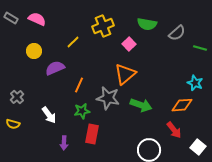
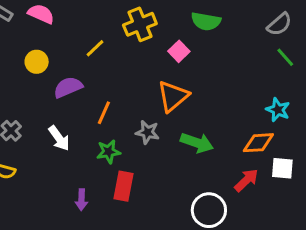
gray semicircle: (177, 33) -> (279, 24), moved
green line: (200, 48) -> (285, 57), turned 32
gray star: (108, 98) -> (147, 132), size x0.7
white arrow: (49, 115) -> (59, 138), moved
red arrow: (174, 130) -> (246, 180), turned -96
white square: (198, 147) -> (282, 168), moved, turned -35

